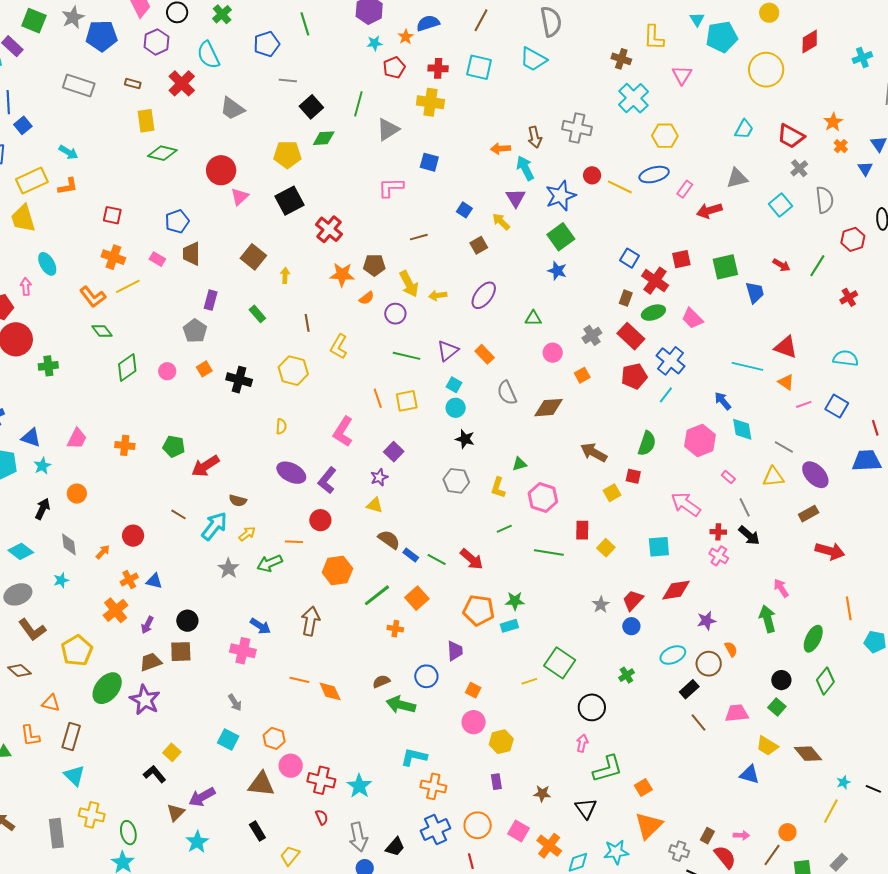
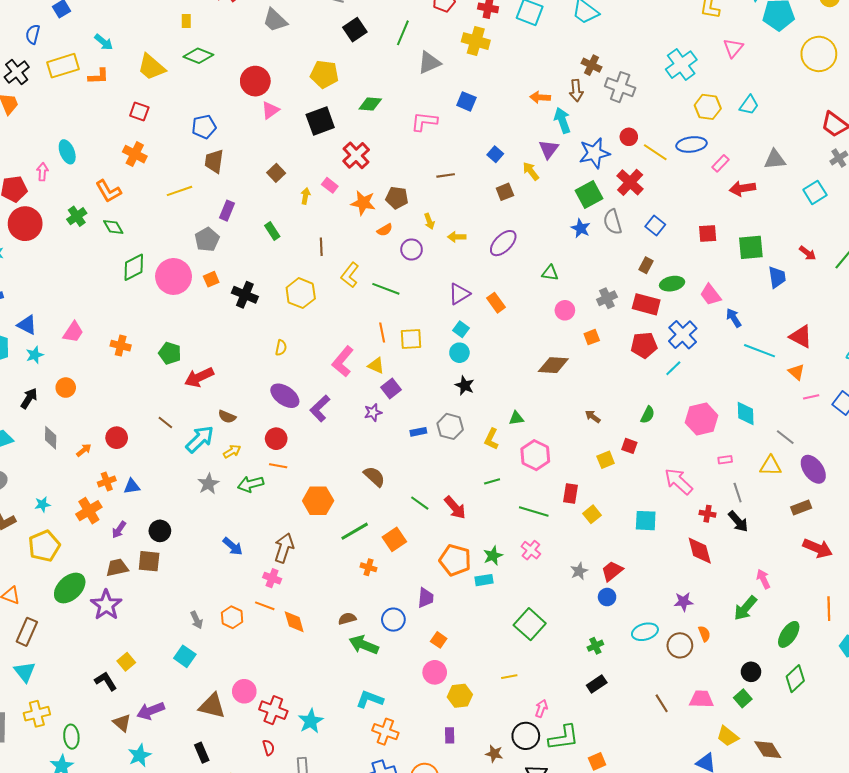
brown cross: (621, 59) -> (592, 65), moved
yellow rectangle: (146, 121) -> (186, 21), size x0.6
cyan trapezoid: (744, 129) -> (749, 105), moved
green diamond: (324, 138) -> (370, 104), moved
yellow trapezoid: (23, 218) -> (151, 67), moved, turned -40
brown square: (253, 257) -> (276, 173), size x0.7
pink rectangle: (157, 259) -> (330, 185), moved
red cross: (655, 281) -> (630, 182), moved
yellow arrow: (409, 284) -> (429, 221), size x0.6
yellow line: (128, 286) -> (180, 191), moved
red rectangle: (631, 336) -> (646, 304), turned -36
green line: (407, 356) -> (386, 289), moved
green cross: (48, 366) -> (77, 216), moved, turned -36
pink circle: (167, 371) -> (174, 276), size x2.0
gray semicircle: (507, 393) -> (613, 222), moved
blue arrow: (723, 401) -> (734, 318), moved
green semicircle: (647, 443) -> (648, 415), size x0.7
brown arrow: (594, 452) -> (593, 417), size x0.6
pink rectangle: (728, 477) -> (725, 460), turned -56
yellow triangle: (375, 505) -> (376, 366), moved
red circle: (320, 520) -> (276, 439), moved
blue rectangle: (411, 555) -> (418, 432), moved, turned -56
pink cross: (719, 556) -> (531, 550), moved
cyan star: (61, 580) -> (42, 504), moved
blue triangle: (154, 581) -> (132, 486), turned -30
red diamond: (676, 590) -> (700, 551), moved, turned 76
green star: (515, 601) -> (493, 556), turned -30
green arrow: (768, 619) -> (745, 608), turned -132
pink cross: (243, 651) -> (272, 578), moved, size x0.7
yellow line: (529, 681) -> (509, 677), moved
black rectangle: (689, 689) -> (597, 684), moved
black circle: (592, 707) -> (526, 736), moved
orange hexagon: (274, 738) -> (232, 617), moved
brown triangle: (176, 812) -> (122, 723), turned -42
yellow cross: (92, 815) -> (37, 714), turned -35

